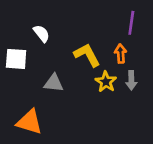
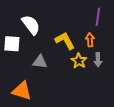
white semicircle: (42, 33) -> (31, 25), size x1.5

